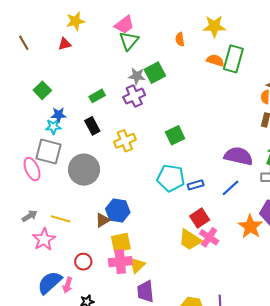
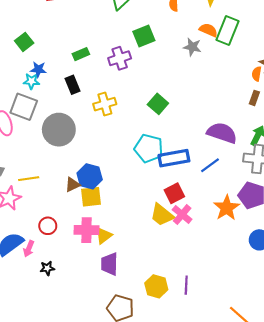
gray star: (137, 76) -> (192, 47), moved
green square: (175, 135) -> (158, 104), turned -30
blue rectangle: (196, 185) -> (174, 158), size x1.8
yellow line: (61, 219) -> (29, 179), turned -30
yellow square: (121, 243) -> (91, 197), moved

